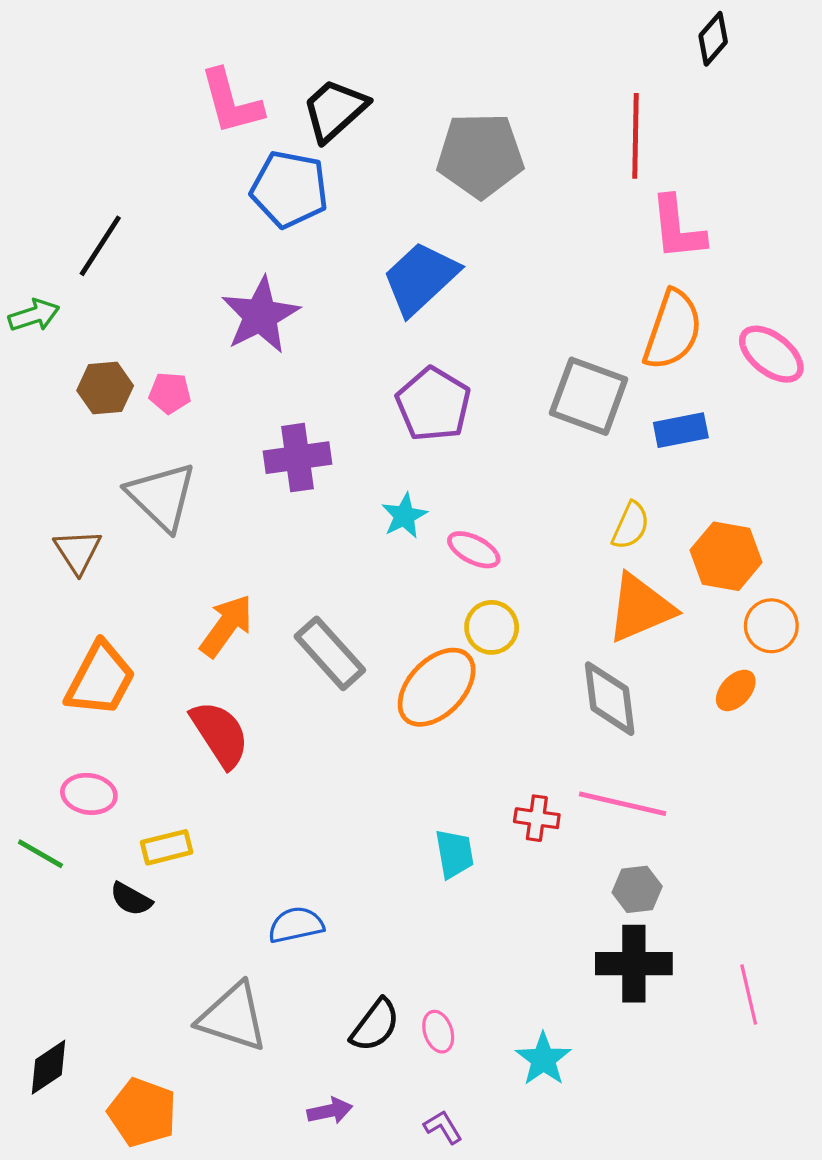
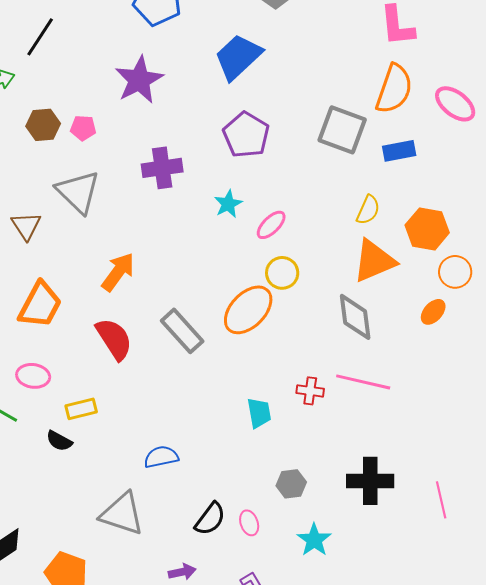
pink ellipse: (474, 550) -> (271, 225), turned -72
gray rectangle: (330, 653) -> (182, 331), moved
gray hexagon: (637, 889) -> (291, 484), moved

